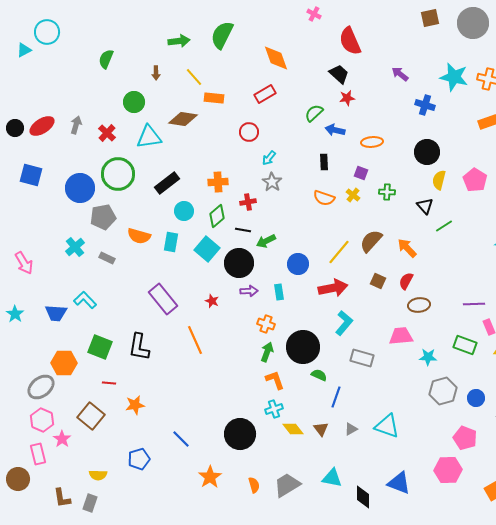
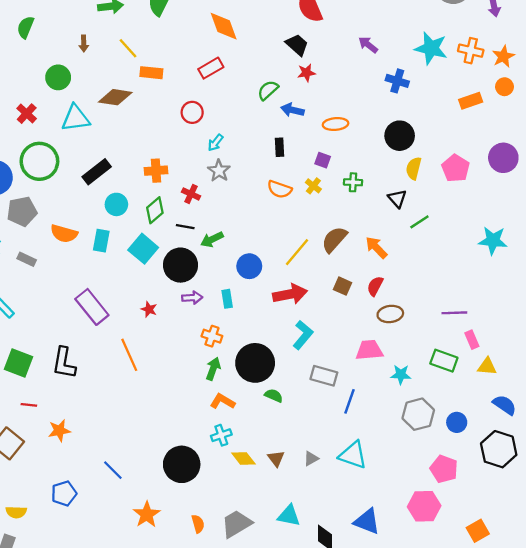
red cross: (248, 202) -> (191, 194), turned 35
orange L-shape: (275, 380) -> (222, 401), turned -40
blue line: (336, 397) -> (349, 401), moved

